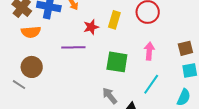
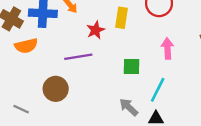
green square: (117, 62) -> (131, 67), size x0.7
brown circle: (32, 67) -> (56, 89), moved
cyan line: (151, 84) -> (158, 90), moved

